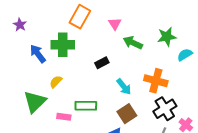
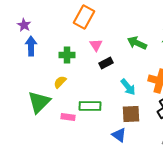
pink triangle: (115, 24) -> (96, 45), moved
green cross: (63, 45) -> (67, 55), moved, size x0.7
blue arrow: (38, 54) -> (31, 46), moved, turned 36
brown square: (127, 114) -> (131, 114), turned 30

